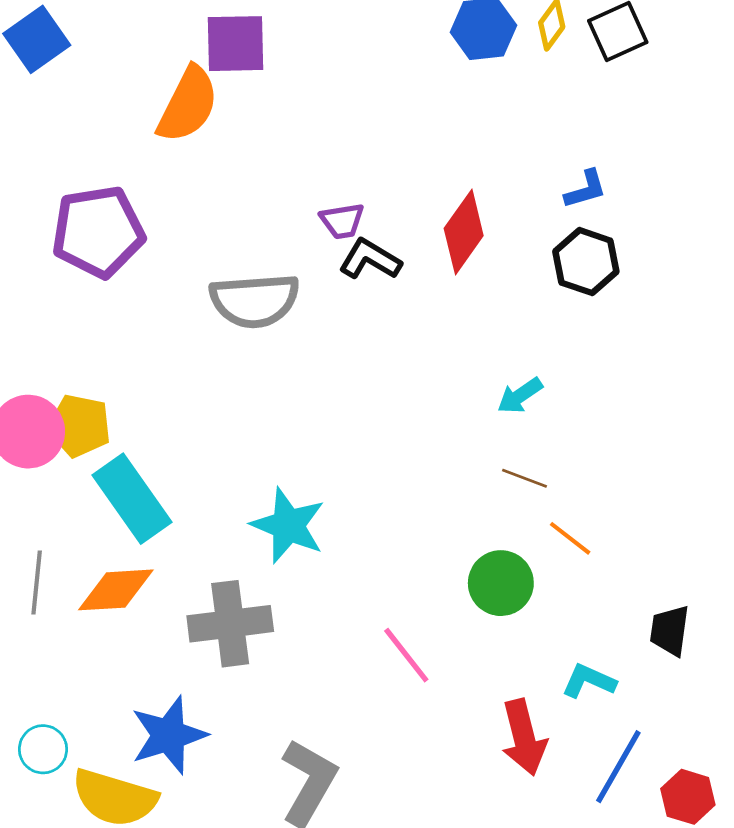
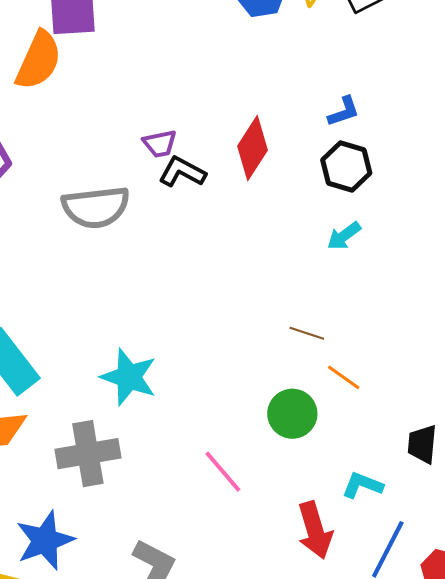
cyan arrow: (520, 396) -> (344, 236), moved

